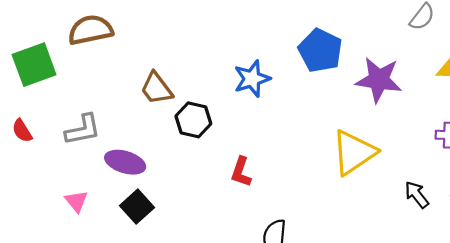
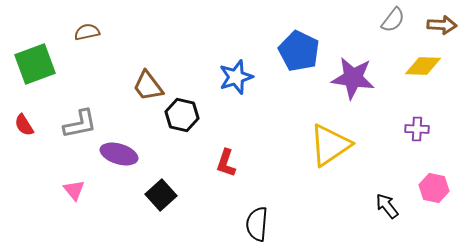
brown semicircle: (90, 30) -> (87, 32), size x0.6
black arrow: (417, 195) -> (387, 206), moved
black square: (137, 207) -> (161, 195), moved

